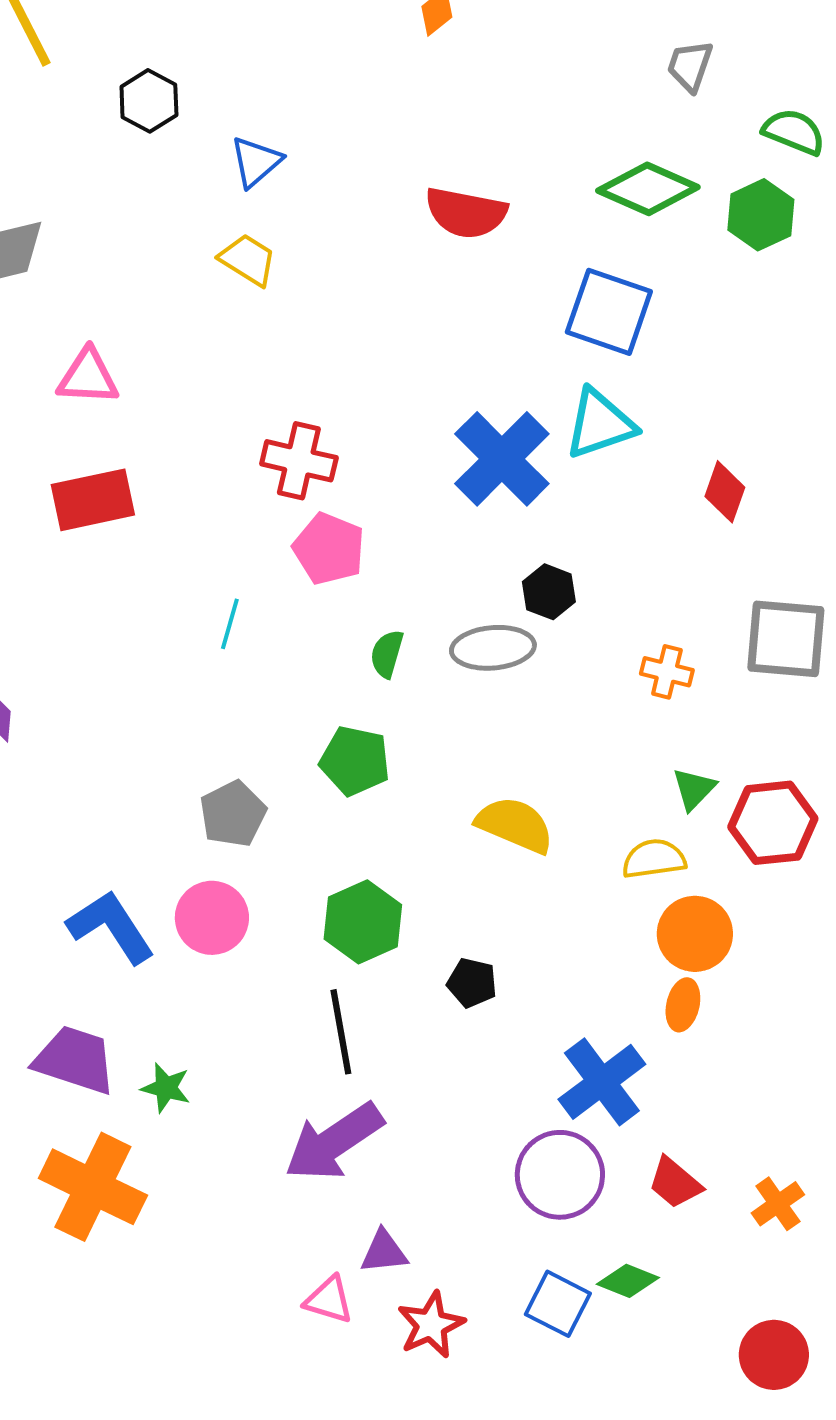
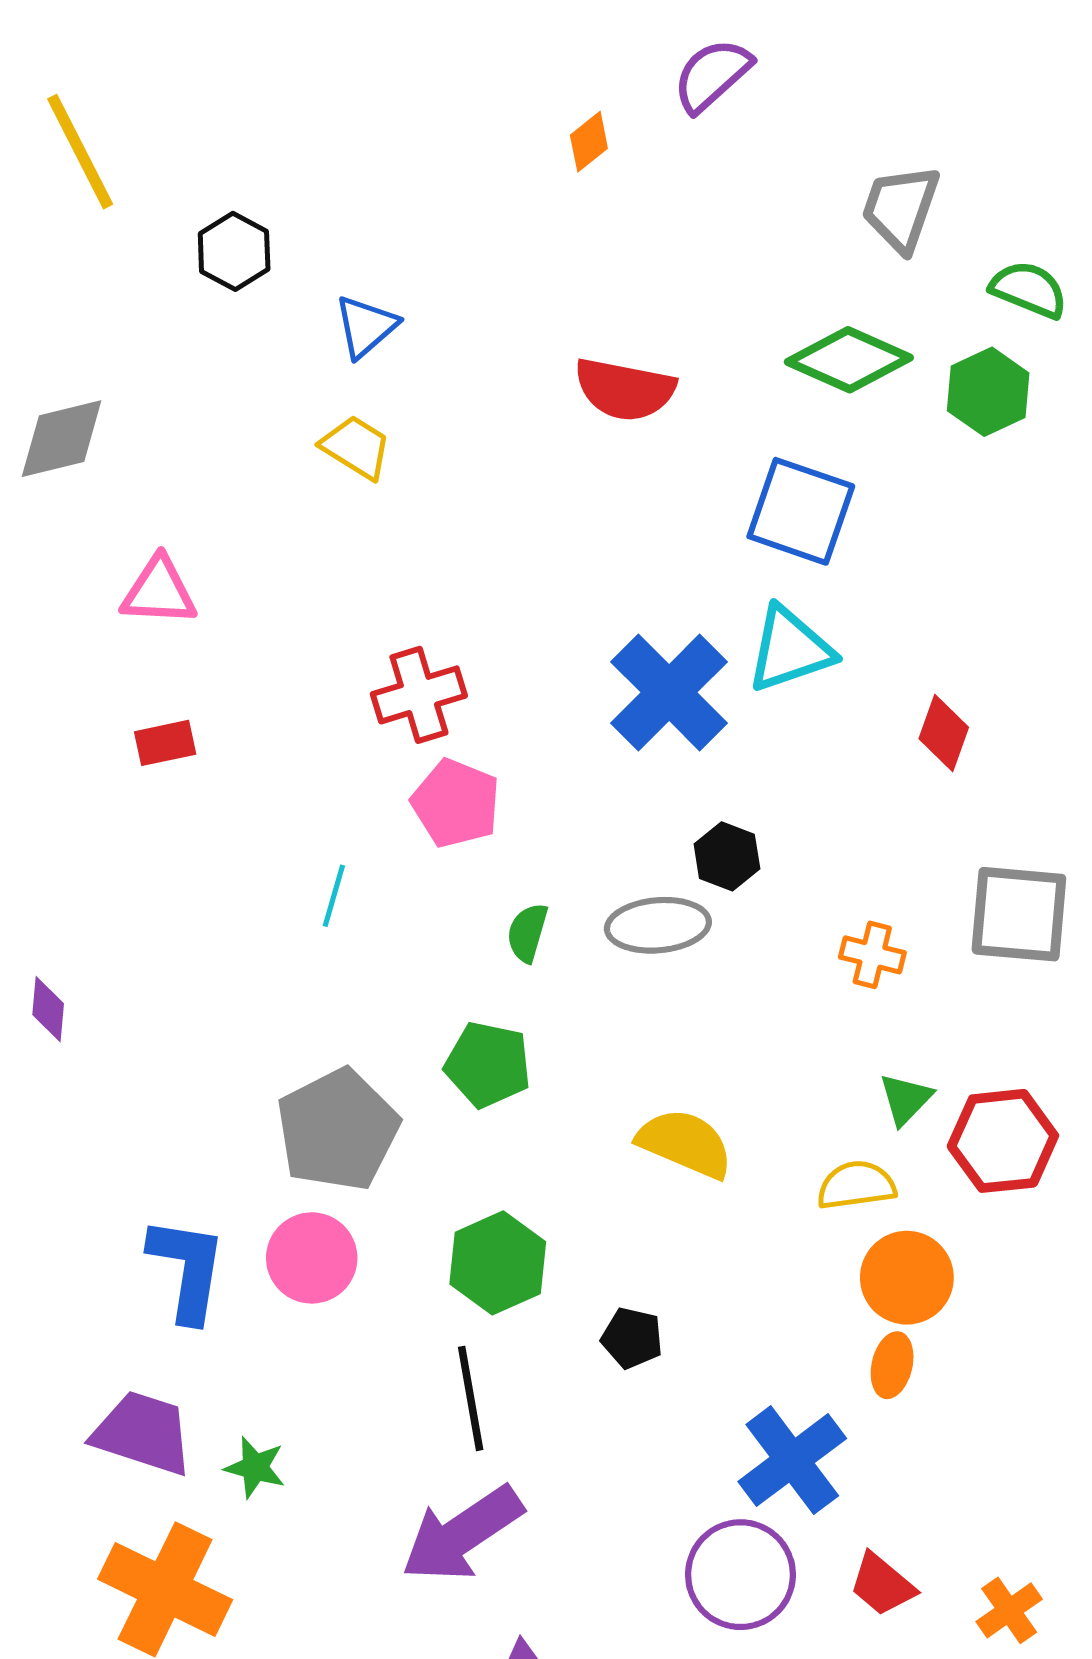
gray trapezoid: (690, 66) -> (901, 208), size x1.4
red cross: (299, 461) -> (419, 695), turned -30
red rectangle: (93, 500) -> (165, 743), size x0.6
gray pentagon: (233, 814) -> (338, 1130), size x1.5
blue L-shape: (111, 927) -> (187, 1269), turned 42

